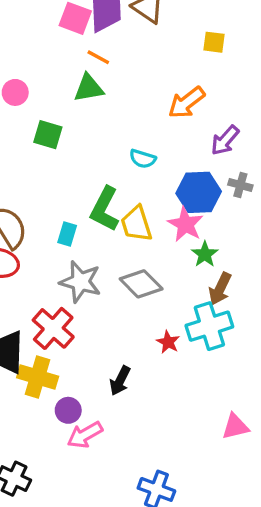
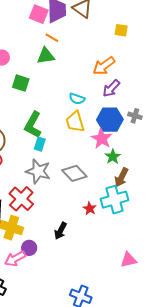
purple arrow: (225, 140) -> (111, 88), moved
green L-shape: (105, 209) -> (33, 125), moved
yellow trapezoid: (136, 224) -> (75, 122), moved
cyan rectangle: (67, 234) -> (40, 144), moved
pink arrow: (85, 435) -> (15, 259), moved

